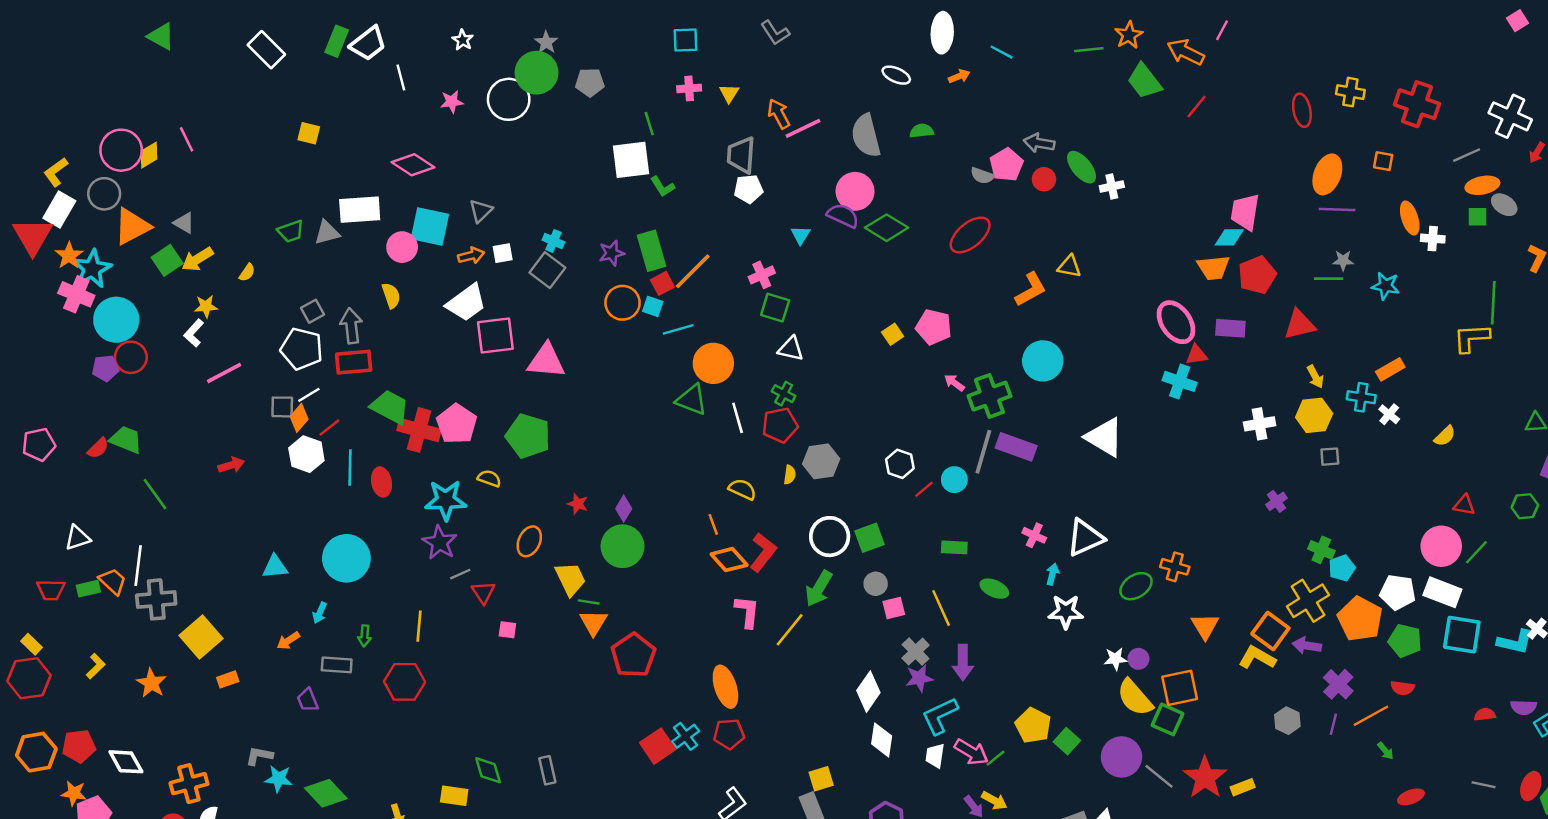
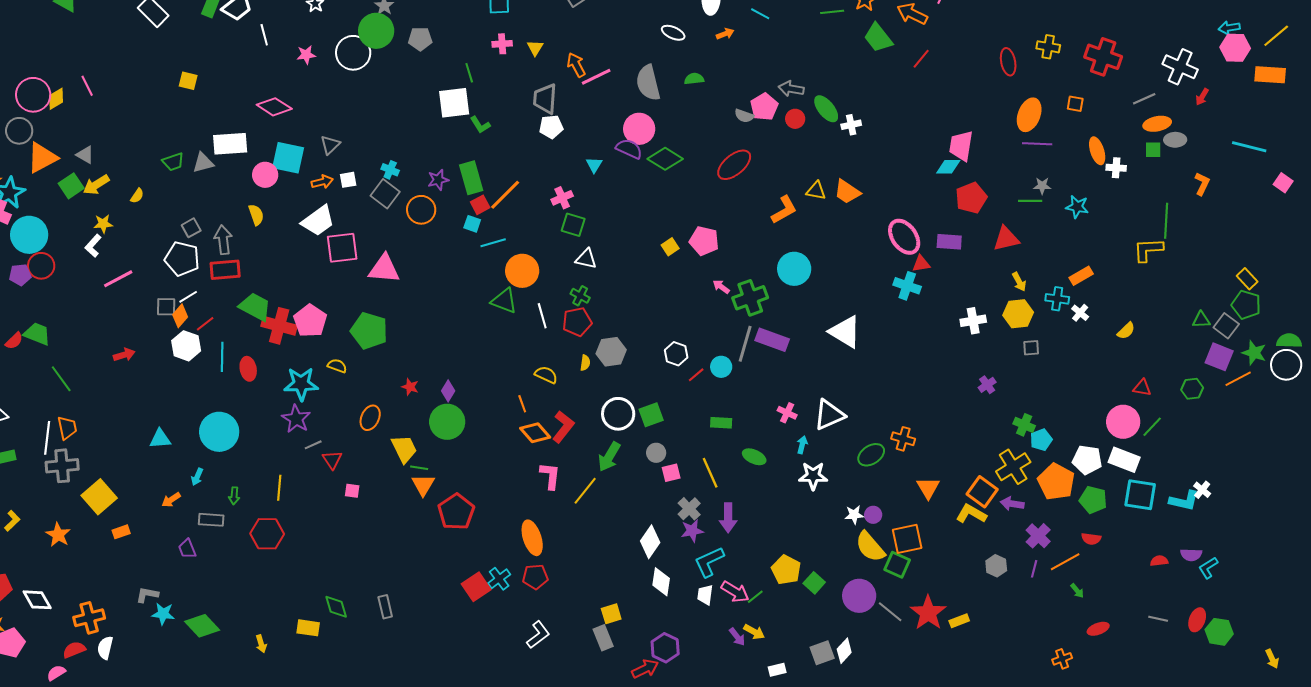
gray ellipse: (1504, 205) -> (1175, 140), turned -35
orange trapezoid: (1214, 268) -> (847, 192), moved, turned 40
orange circle: (623, 303) -> (421, 210), moved
orange trapezoid: (113, 581) -> (67, 428), moved, turned 35

